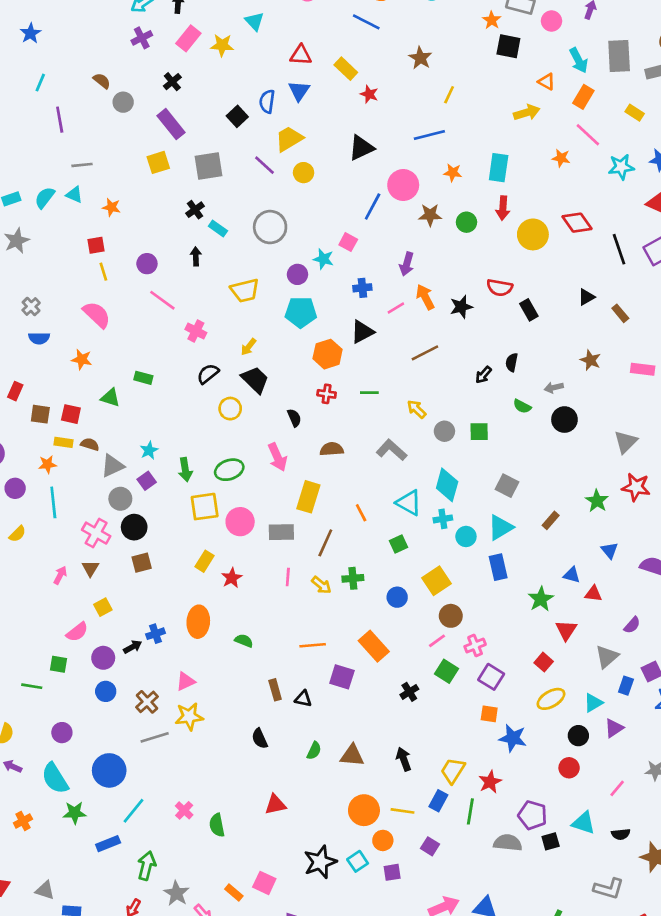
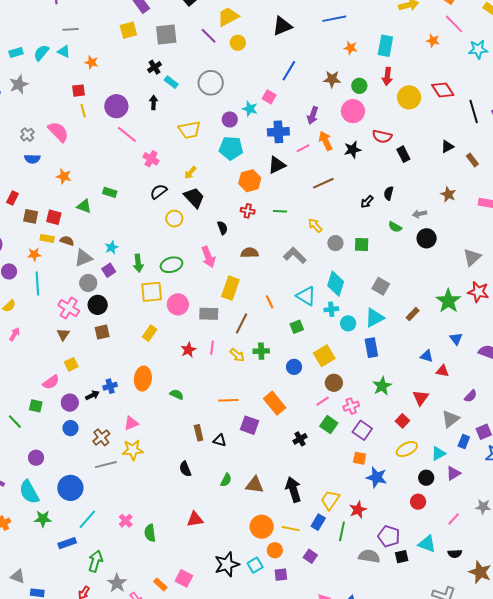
pink circle: (403, 185) -> (353, 111), moved
purple circle: (147, 264) -> (116, 106), size x1.5
blue cross: (362, 288) -> (278, 132), size x1.5
pink semicircle: (97, 315) -> (58, 132), moved
green star: (597, 501) -> (448, 301), size x1.4
pink arrow: (60, 575) -> (15, 334), moved
red star: (232, 578) -> (188, 350), moved
green star: (541, 599) -> (382, 386), moved
green line: (32, 686) -> (15, 422), turned 35
black arrow: (404, 759) -> (293, 489), size x1.4

